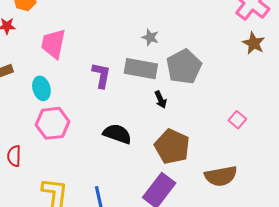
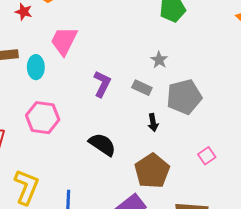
gray rectangle: (141, 69) -> (142, 88), size x0.6
cyan ellipse: (41, 88) -> (36, 67), moved
pink square: (237, 120) -> (207, 156), moved

